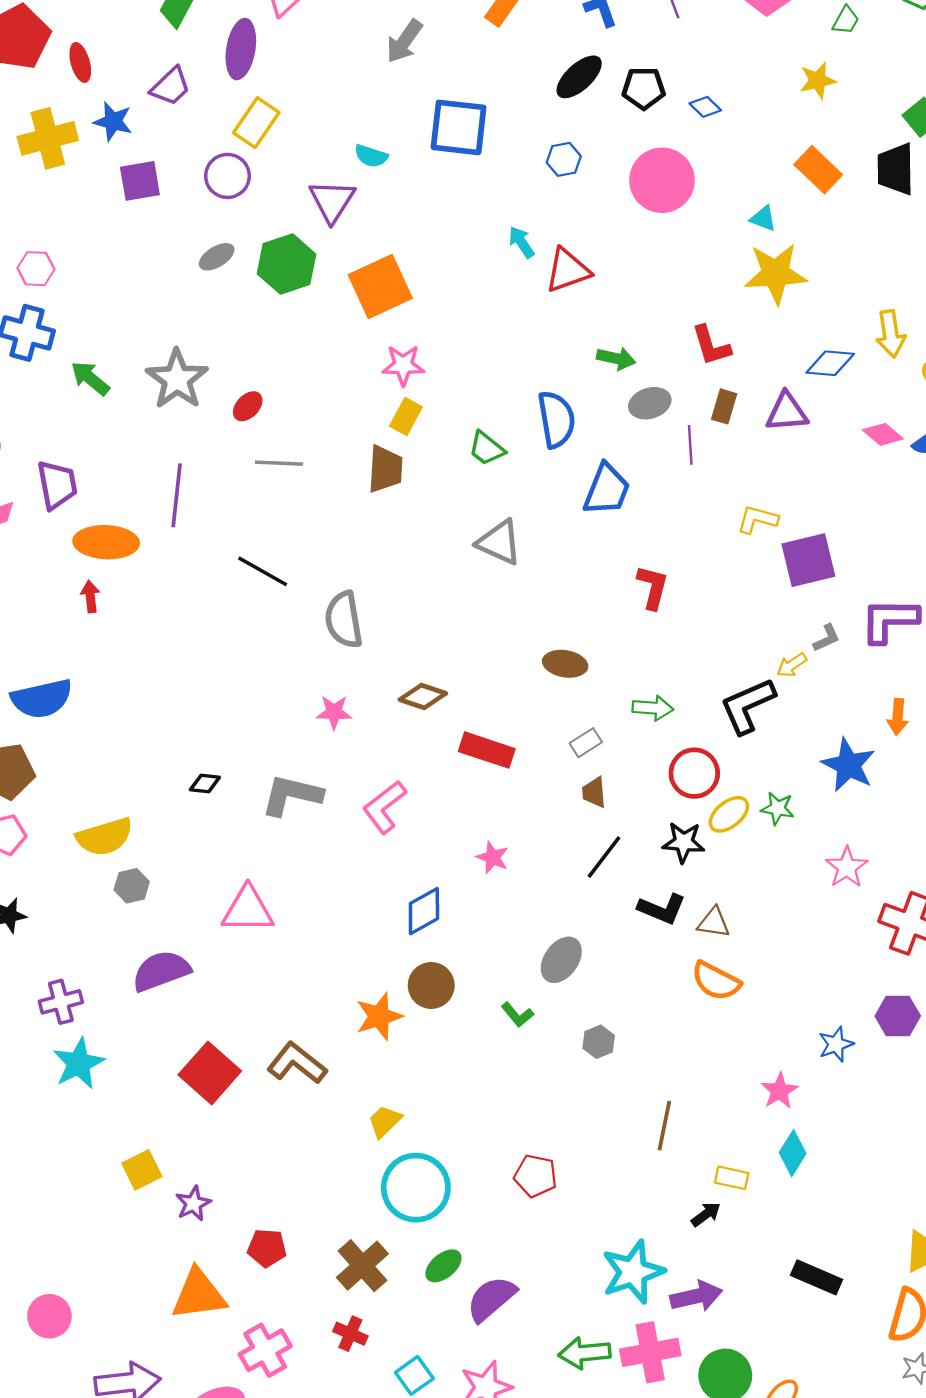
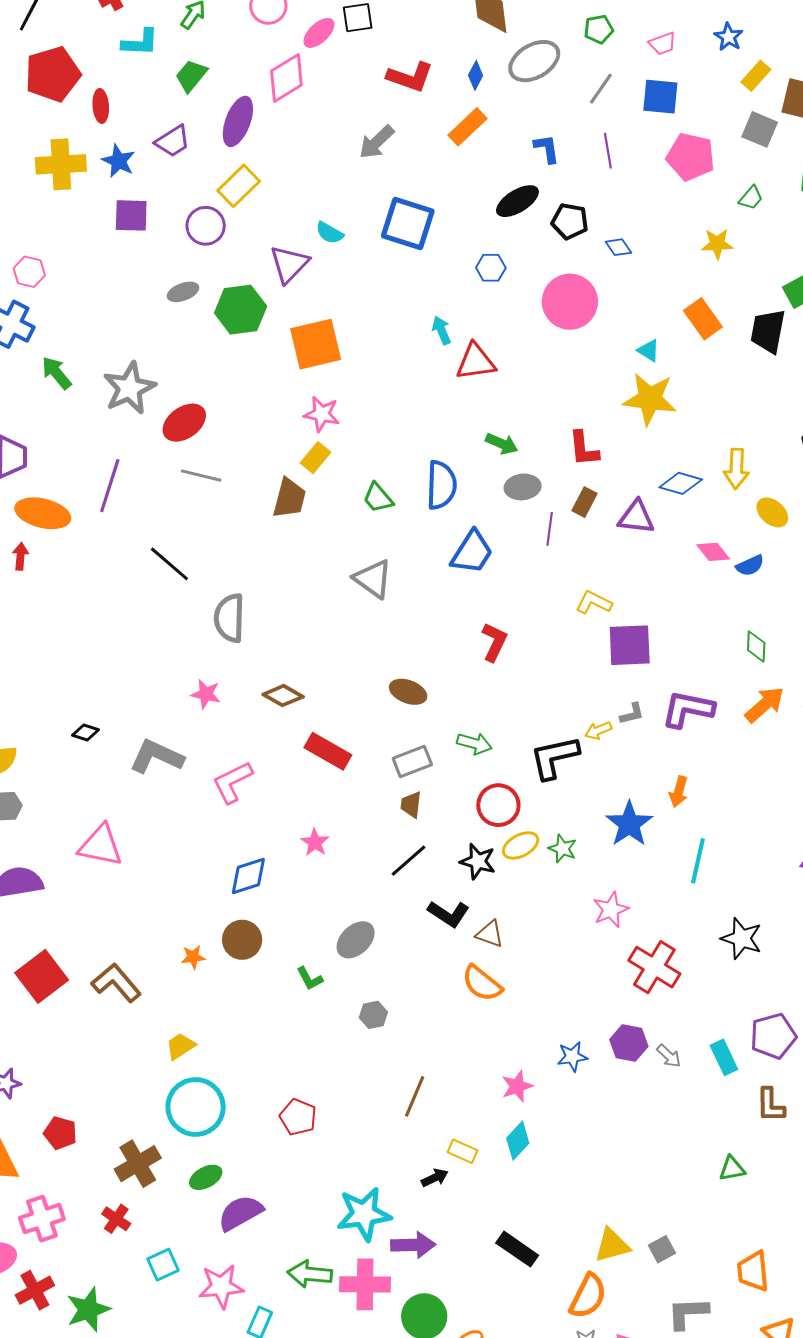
red ellipse: (248, 406) -> (184, 423), size x1.6
gray rectangle: (586, 743) -> (412, 762), size x1.4
orange star: (379, 1016) -> (193, 957), size x0.6

